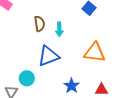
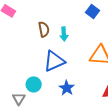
blue star: (72, 86) -> (67, 88), moved

